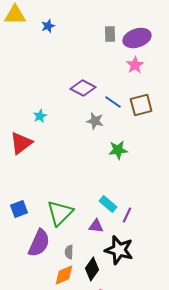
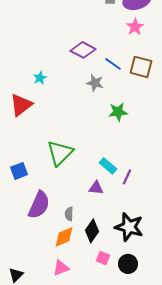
brown square: (141, 105) -> (141, 67), turned 30
green triangle: (60, 213) -> (60, 153), moved
black star: (119, 250) -> (129, 227), moved

